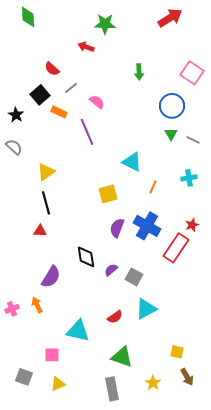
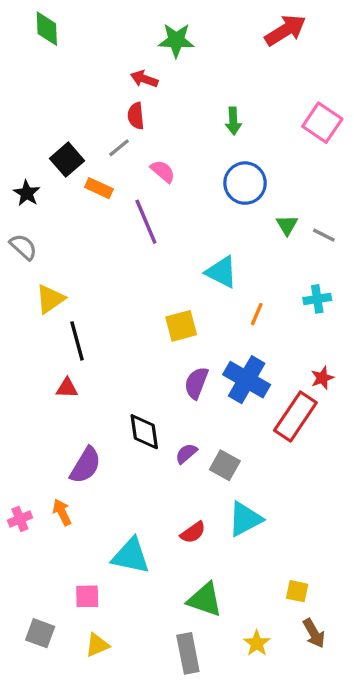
red semicircle: (52, 69) -> (136, 116), moved, turned 42
blue circle: (172, 106) -> (245, 183), moved
yellow triangle: (46, 172) -> (50, 299), moved

